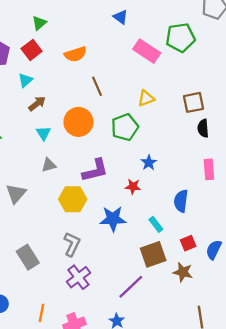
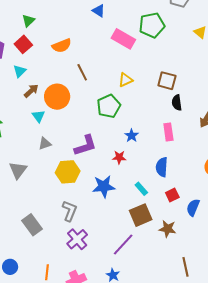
brown square: (193, 102) -> (167, 81), turned 30
orange circle: (78, 122) -> (57, 97), moved
pink rectangle: (209, 169) -> (168, 132), moved
red square: (188, 243) -> (172, 195), moved

